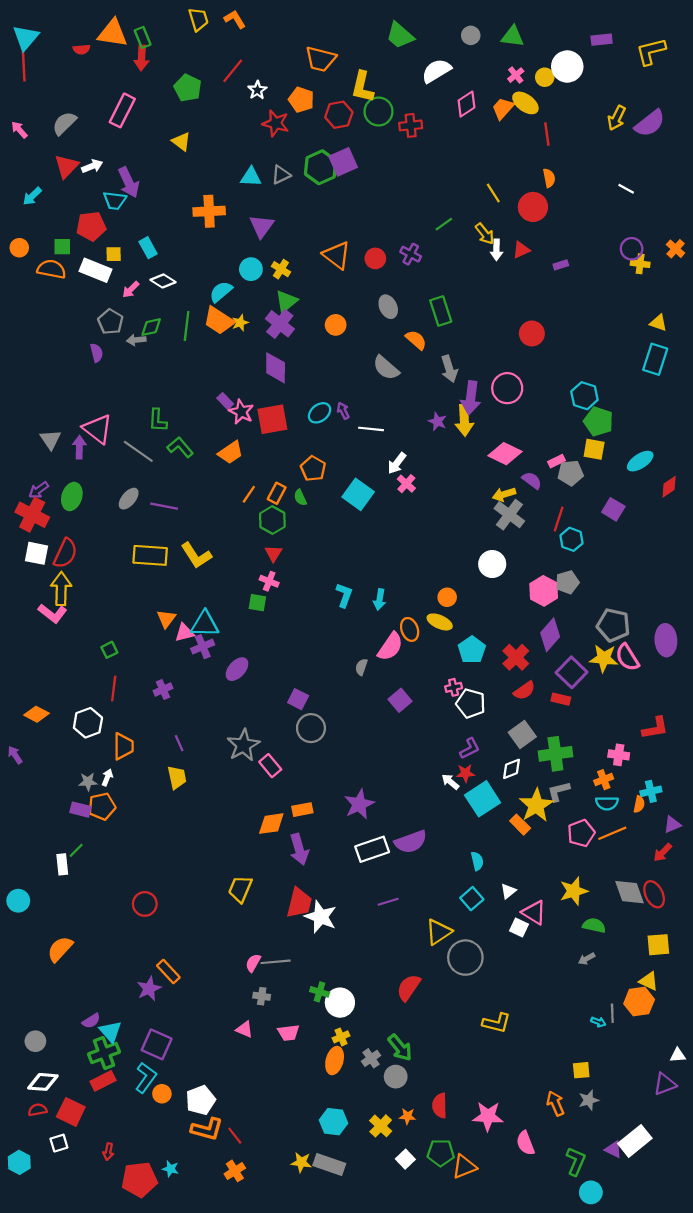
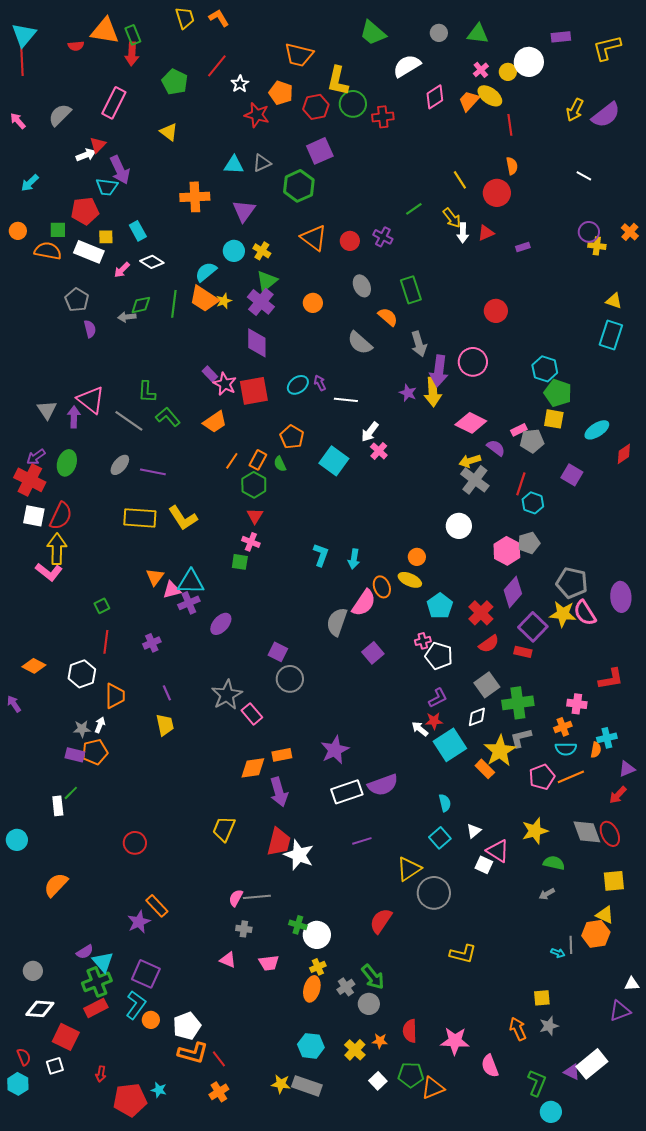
red triangle: (66, 166) -> (98, 145), moved, size x0.7
green hexagon: (321, 167) -> (299, 186), moved
gray pentagon: (110, 322) -> (77, 300), moved
gray semicircle: (361, 667) -> (337, 622), size x1.8
red semicircle: (38, 1110) -> (24, 1057), moved, turned 78

